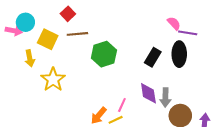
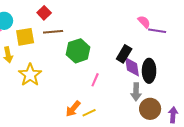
yellow square: (48, 39) -> (25, 37), turned -36
black ellipse: (179, 54) -> (149, 71), moved
purple diamond: (148, 93) -> (132, 67), moved
pink line: (122, 105) -> (95, 80), moved

